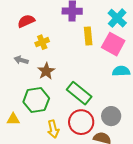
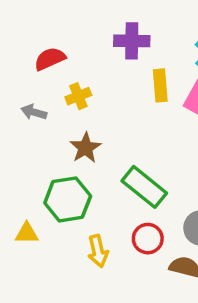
gray arrow: (21, 60) -> (34, 112), moved
red circle: (81, 122) -> (148, 239), size x0.7

